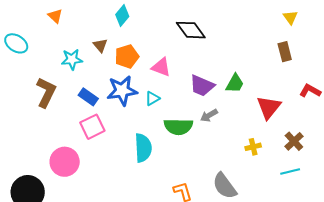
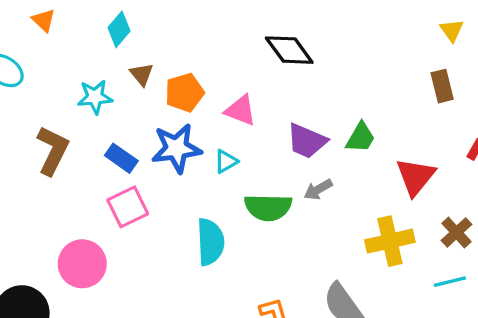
orange triangle: (55, 16) -> (44, 20), moved
cyan diamond: (122, 16) -> (119, 29), moved
yellow cross: (253, 147) -> (390, 241), size x1.8

